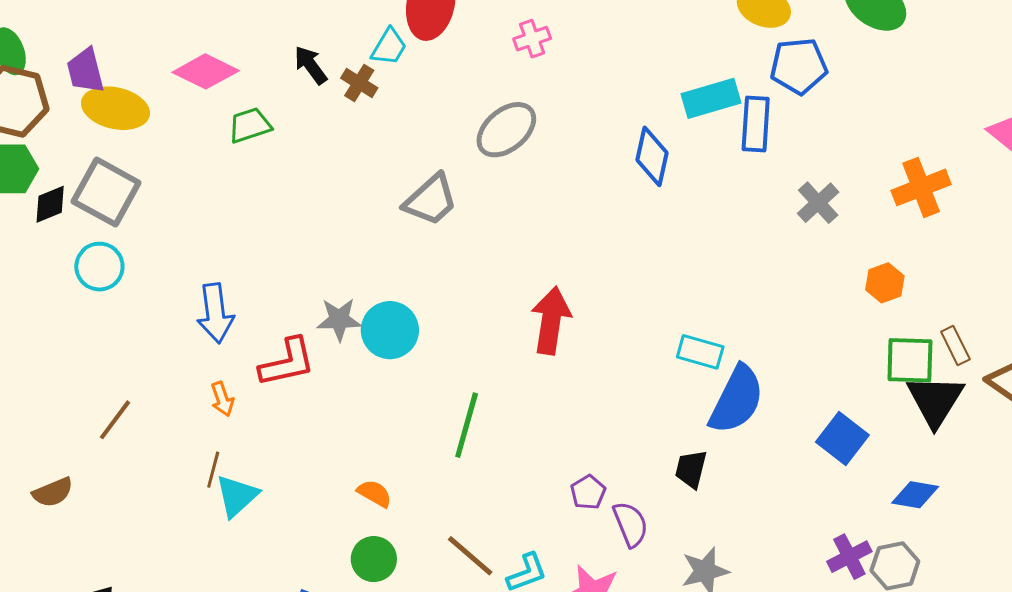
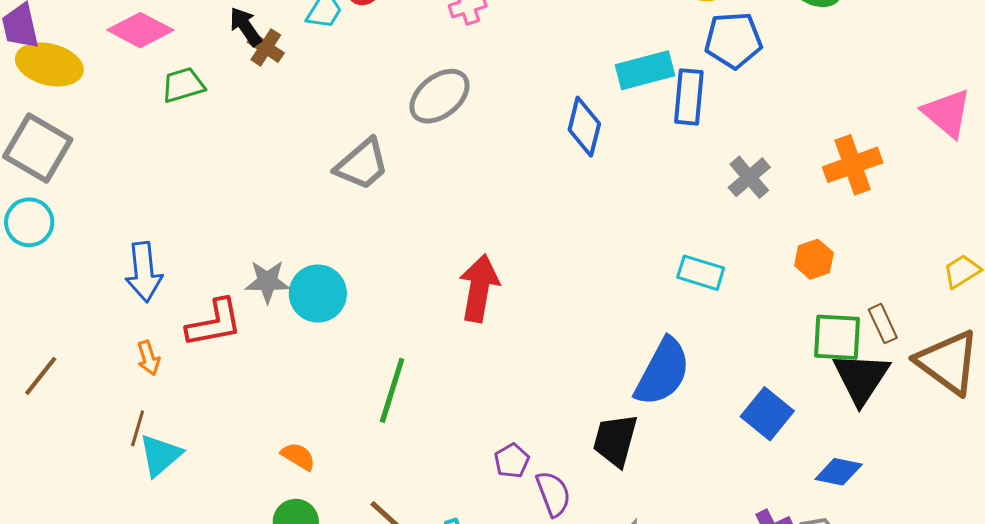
brown cross: (359, 83) -> (266, 47), moved
cyan rectangle: (700, 352) -> (701, 273), moved
black trapezoid: (691, 469) -> (615, 440), size x1.4

